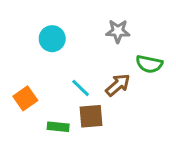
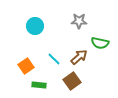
orange square: (25, 98) -> (26, 66), moved
brown square: (91, 116) -> (72, 81), moved, turned -30

